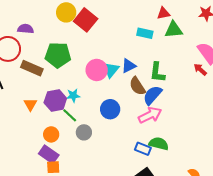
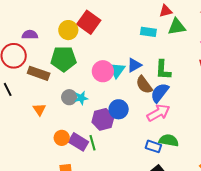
yellow circle: (66, 12) -> (68, 30), moved
purple hexagon: (55, 100) -> (103, 119), moved
green line: (70, 115) -> (92, 143), moved, turned 35
gray circle: (84, 132) -> (69, 97), moved
purple rectangle: (49, 154) -> (78, 142), moved

